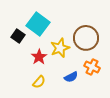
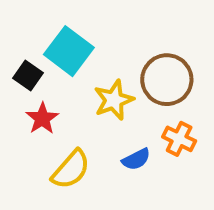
red star: (39, 57) -> (42, 118), moved
yellow semicircle: (39, 82) -> (71, 169), size x1.5

